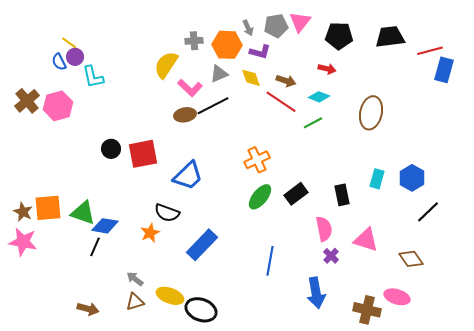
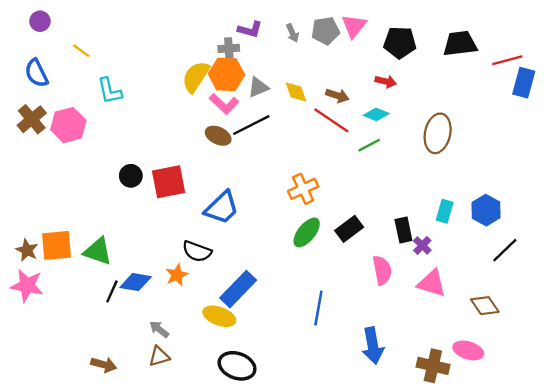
orange hexagon: (227, 45) -> (226, 74), moved
purple L-shape: (260, 52) -> (250, 29), moved
purple circle: (75, 57) -> (40, 21), moved
blue semicircle: (59, 62) -> (36, 73), moved, size x1.4
brown ellipse: (185, 115) -> (218, 136), turned 35
blue diamond: (105, 226) -> (136, 282), moved
purple cross: (331, 256) -> (422, 245), moved
yellow ellipse: (170, 296) -> (219, 316), moved

